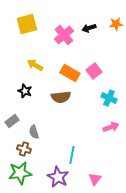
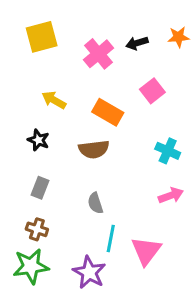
pink square: (94, 71) -> (152, 91), moved
gray rectangle: (12, 121) -> (40, 188), moved, turned -32
gray semicircle: (34, 132) -> (95, 203), moved
pink triangle: (95, 179) -> (146, 251), moved, size x1.5

